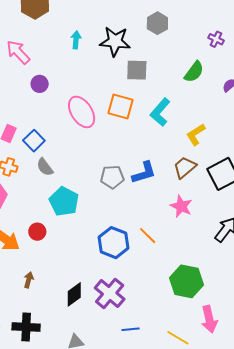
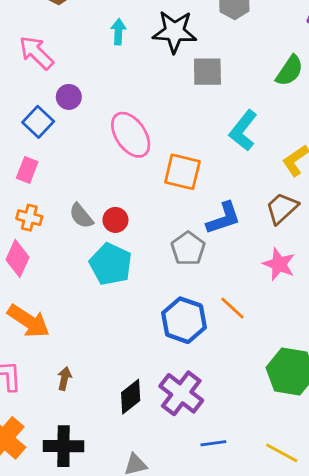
orange square: (120, 106) -> (182, 172), moved
blue square: (34, 141) -> (38, 122), moved
gray pentagon: (112, 177) -> (188, 249), moved, turned -30
red circle: (37, 232) -> (115, 220), moved

